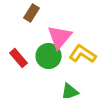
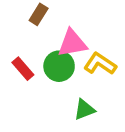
pink triangle: (60, 37) -> (72, 43), turned 40

